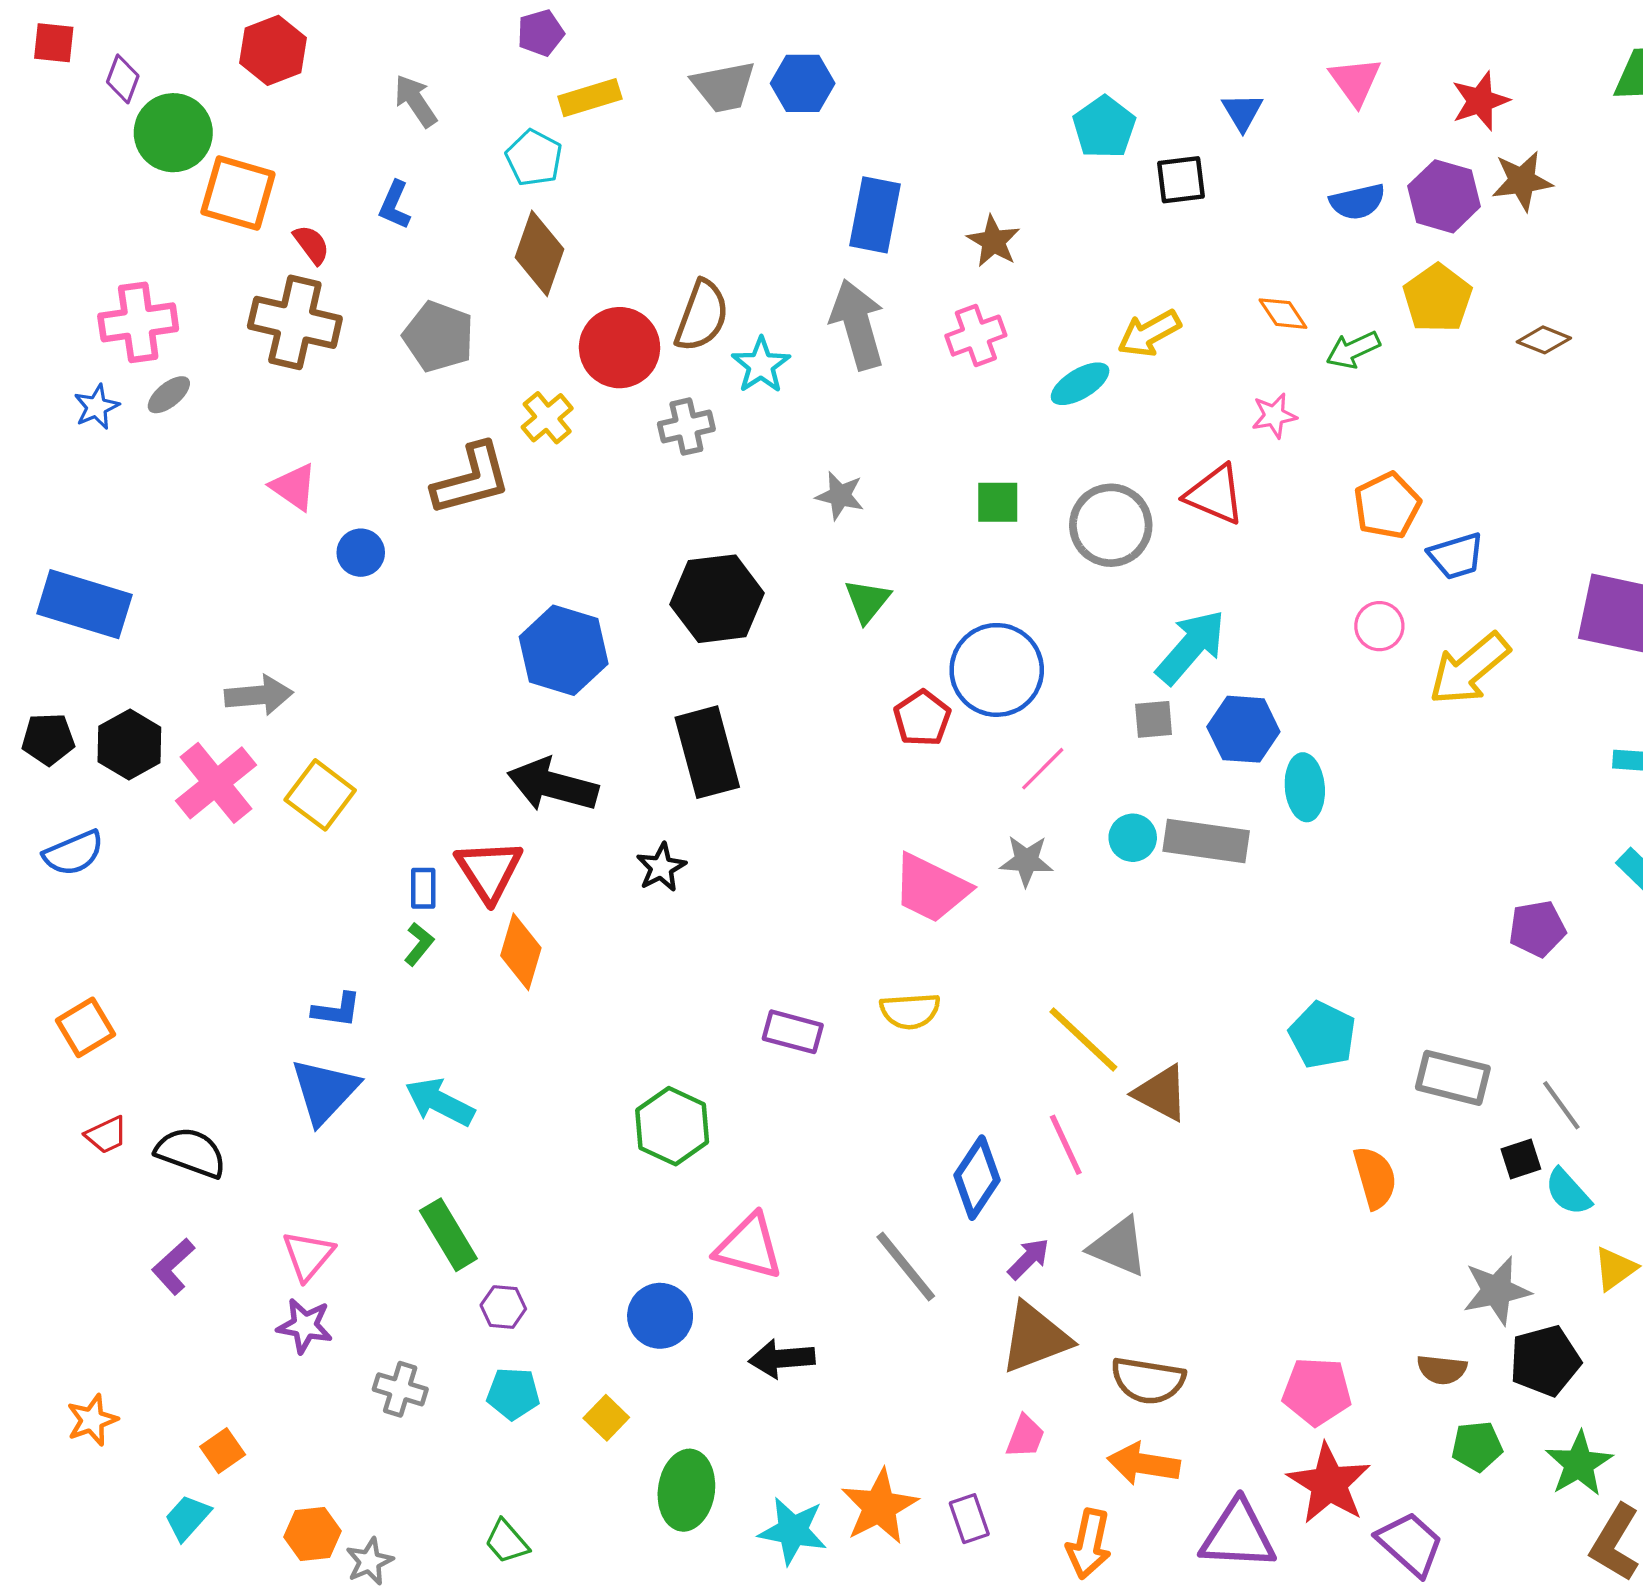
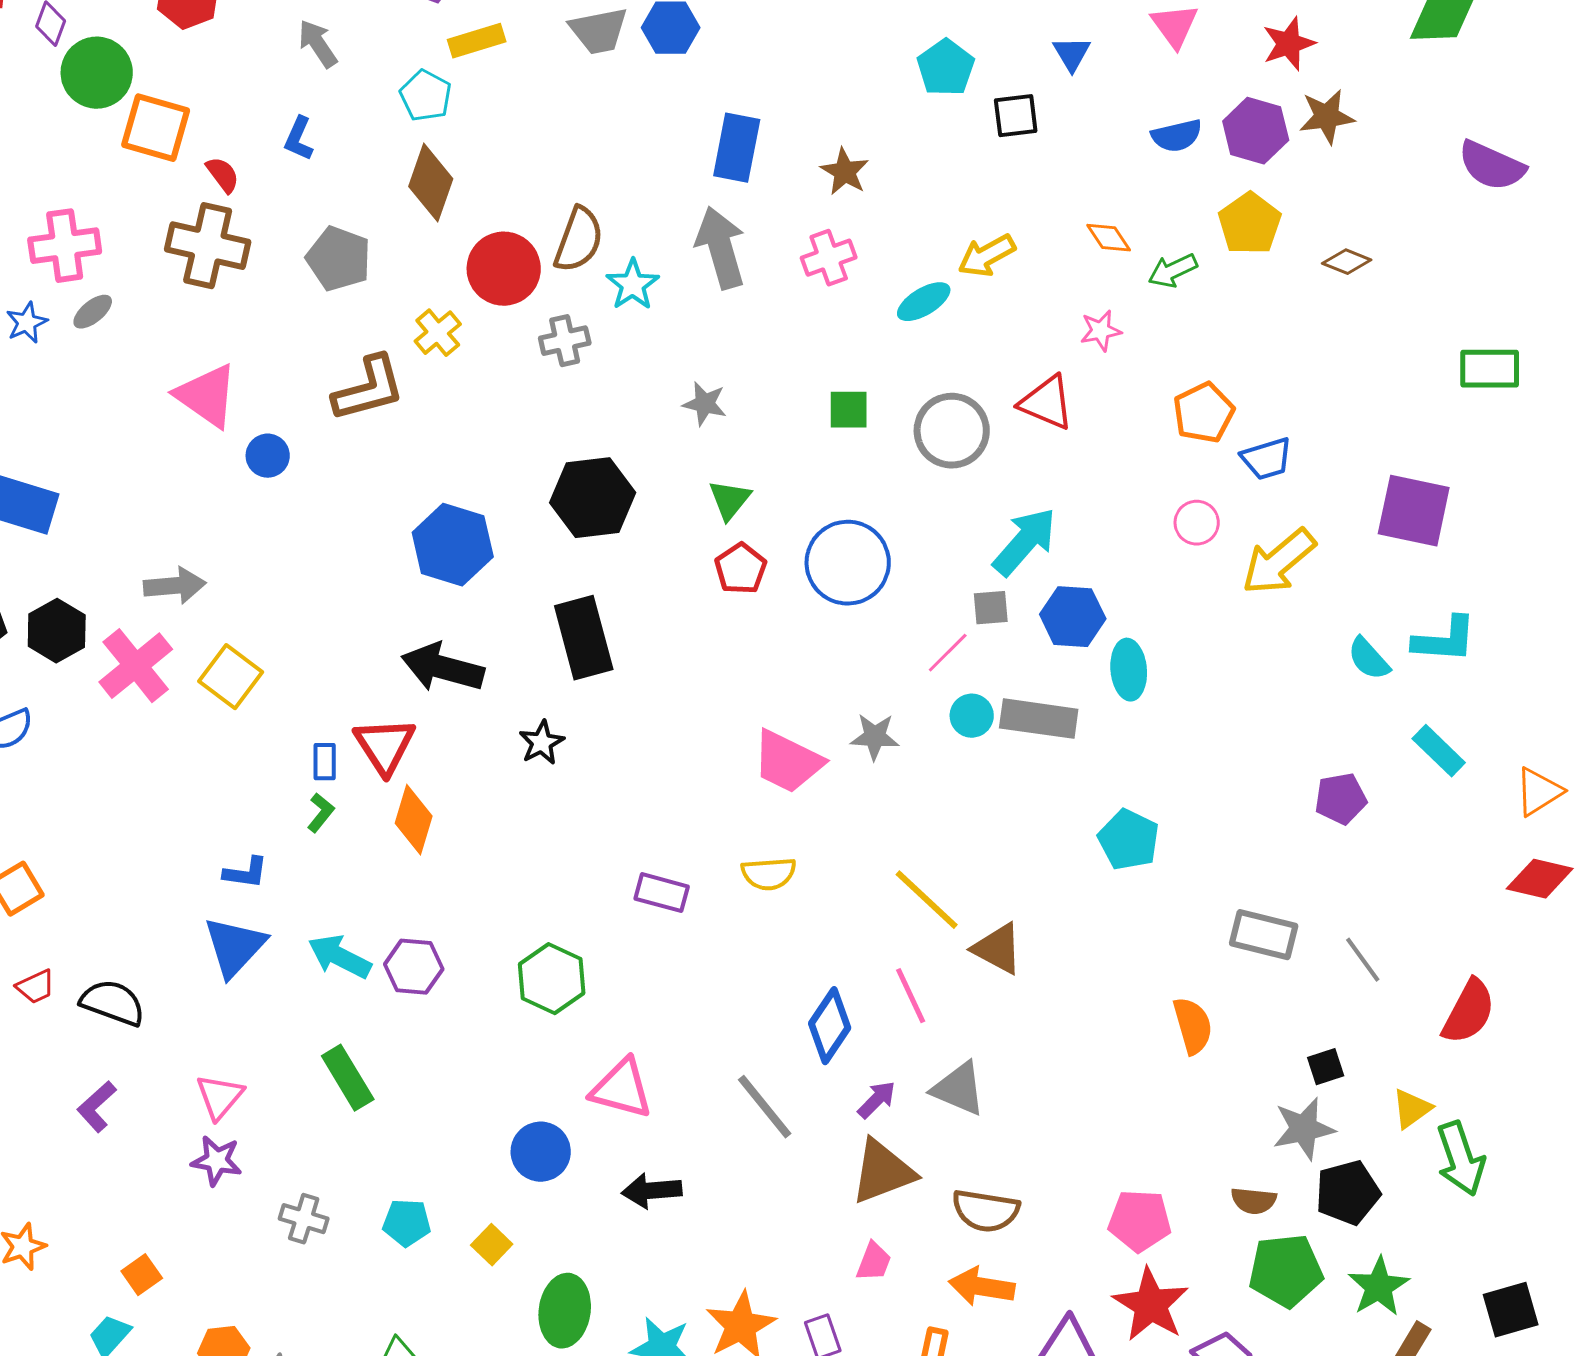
pink triangle: (294, 487) -> (207, 396), size x1.5
red pentagon: (922, 718) -> (741, 569), moved
pink line: (1043, 769) -> (948, 653), moved
cyan pentagon: (1322, 1035) -> (1129, 840), moved
black square: (1521, 1159) -> (1326, 1067), moved
cyan semicircle: (1568, 1192) -> (1369, 659), moved
purple hexagon: (503, 1307) -> (414, 967), moved, size x1.4
green pentagon: (1477, 1446) -> (1286, 1271), size x1.6

